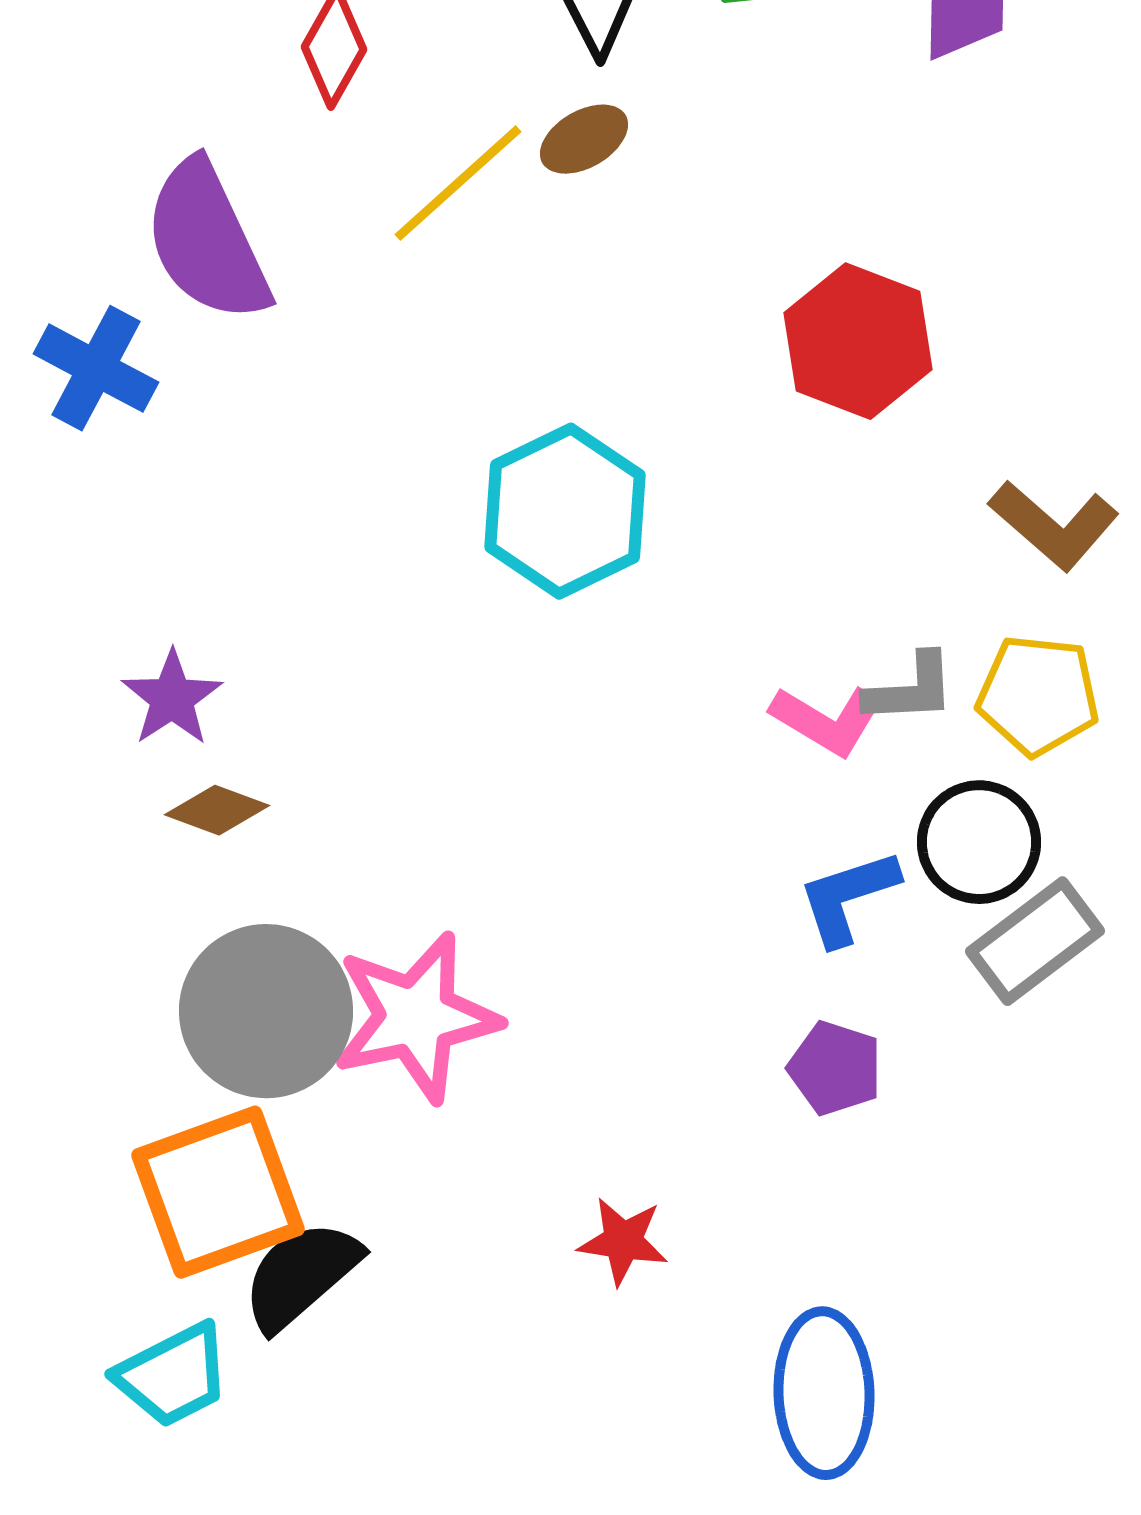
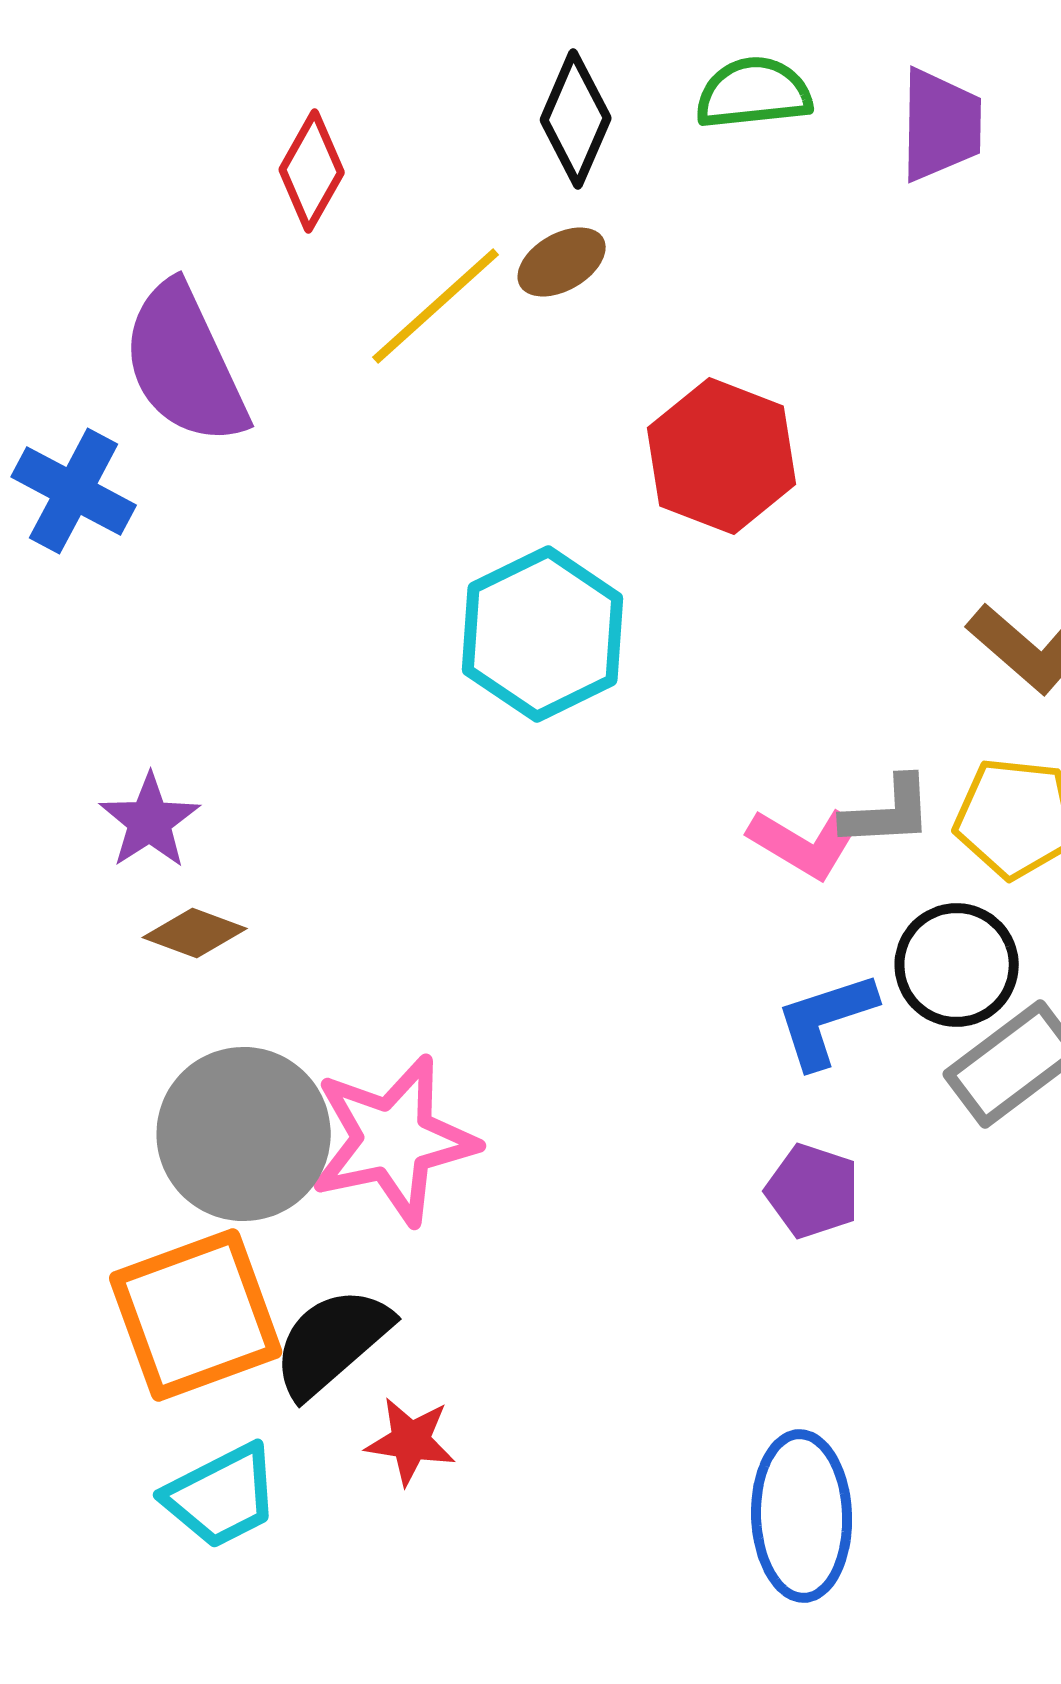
red hexagon: (858, 341) -> (722, 456), moved
red star: (623, 1241) -> (411, 1441), moved
black semicircle: (301, 1275) -> (332, 1342), moved
cyan trapezoid: (173, 1375) -> (222, 1496), moved

